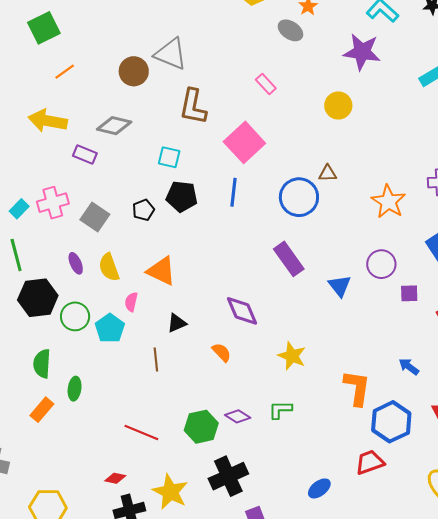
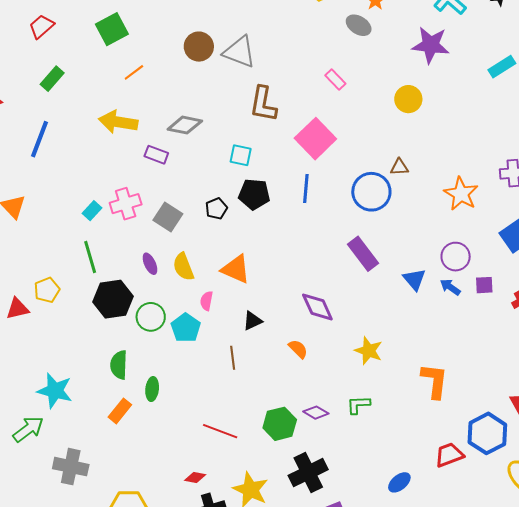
brown circle: (134, 71) -> (199, 47), moved
blue arrow: (409, 367) -> (450, 287), moved
blue hexagon: (391, 422) -> (487, 433), moved

